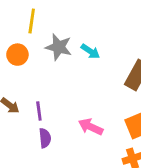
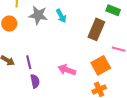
cyan arrow: (90, 51) -> (61, 16), turned 32

